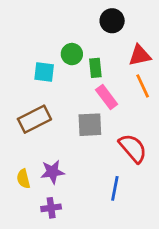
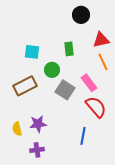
green circle: (72, 54) -> (52, 70), moved
pink rectangle: (107, 97) -> (89, 83), moved
gray square: (90, 125) -> (65, 90), turned 36

